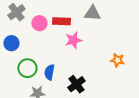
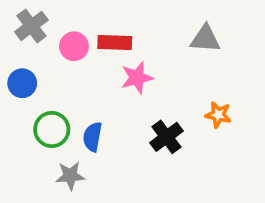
gray triangle: (92, 13) -> (205, 39), moved
black cross: (76, 84) -> (166, 137), moved

